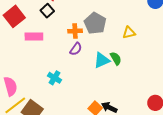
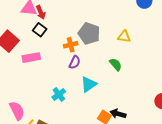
yellow triangle: (129, 33) -> (124, 37), turned 32
cyan triangle: (102, 60) -> (89, 84), moved
cyan cross: (55, 78) -> (59, 94), turned 32

